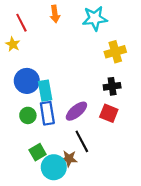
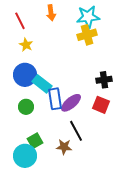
yellow star: (13, 44) -> (26, 45), moved
yellow cross: (115, 52) -> (87, 35), moved
cyan rectangle: (45, 91) -> (42, 84), turned -42
blue rectangle: (47, 113) -> (55, 99), moved
cyan circle: (54, 167) -> (25, 156), moved

